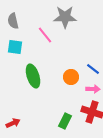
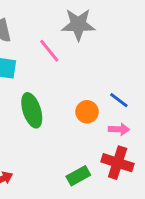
green rectangle: (65, 121) -> (78, 176), turned 35

